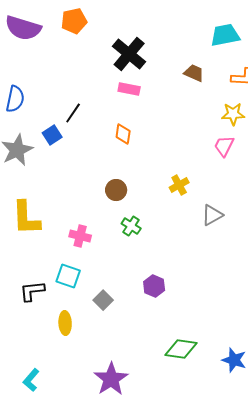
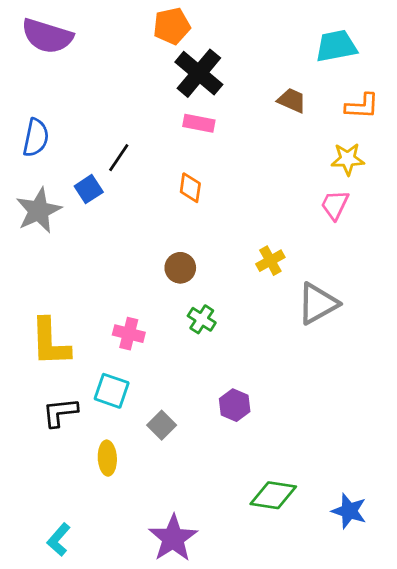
orange pentagon: (74, 21) -> (172, 26), moved
gray triangle: (212, 215) -> (318, 304), size x1.4
yellow L-shape: (26, 218) -> (50, 342), moved

